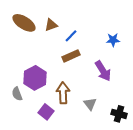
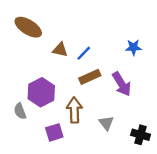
brown triangle: (51, 25) -> (60, 50), moved, turned 32
blue line: (71, 36) -> (84, 53), moved
brown rectangle: (71, 56) -> (90, 77), moved
purple square: (46, 112) -> (54, 132), turned 35

